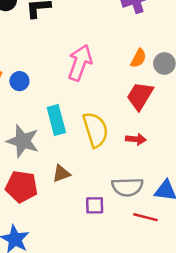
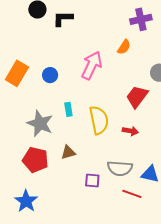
orange semicircle: (138, 58) -> (124, 47), moved
blue circle: (19, 81) -> (50, 75), moved
cyan rectangle: (56, 120) -> (68, 109), size x0.6

